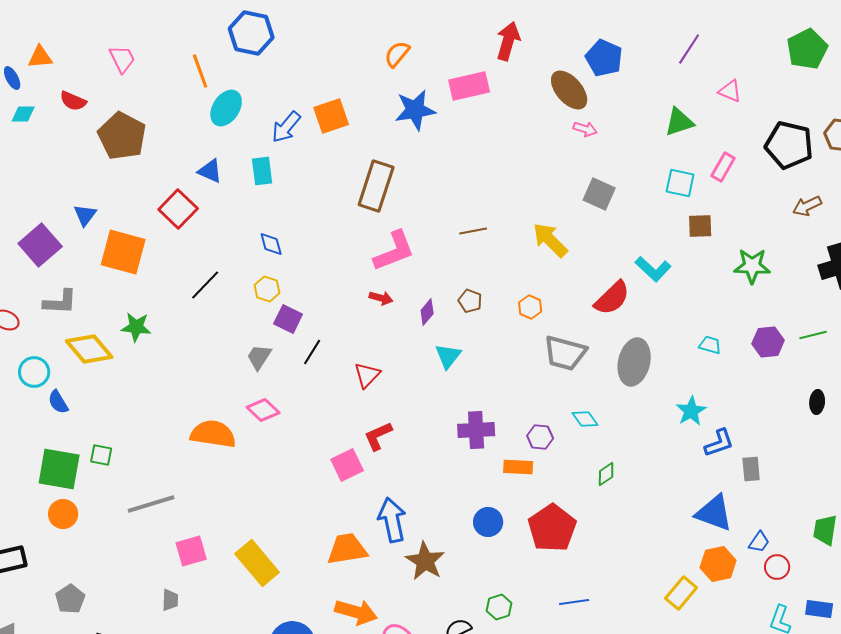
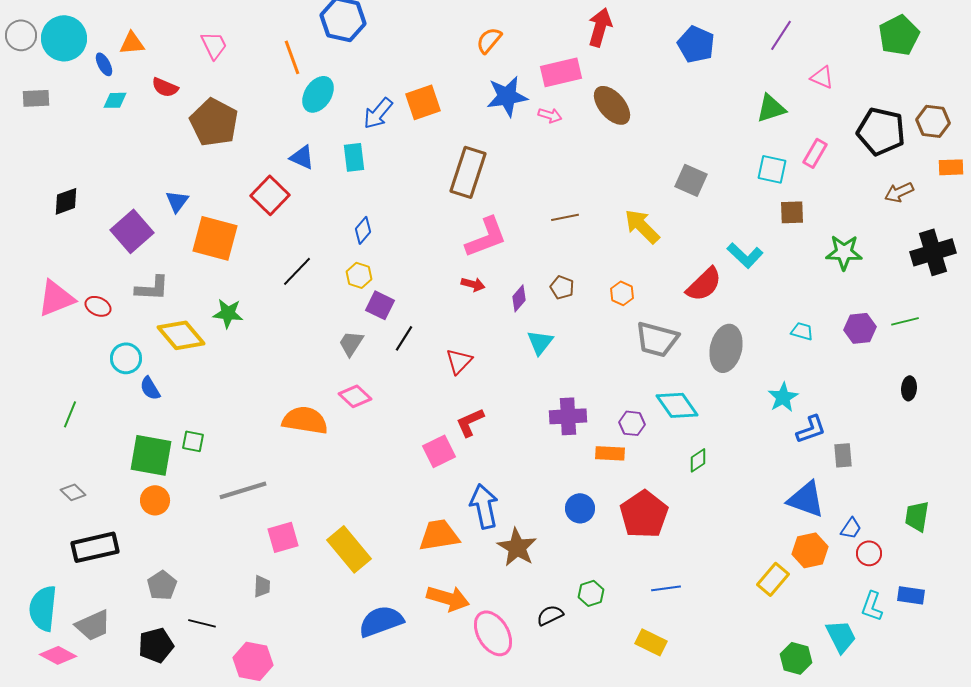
brown ellipse: (569, 90) -> (612, 105), moved
pink arrow: (585, 129) -> (550, 115), moved
blue diamond: (271, 244) -> (363, 230), turned 56
cyan diamond: (585, 419) -> (677, 405), size x1.6

